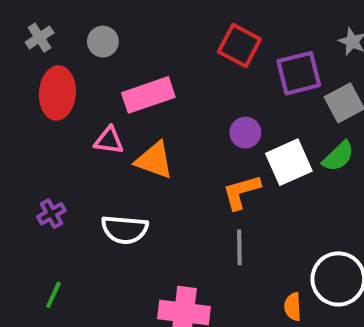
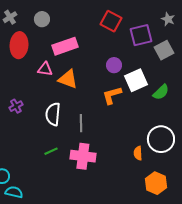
green semicircle: (338, 156) -> (161, 92), moved
white semicircle: (125, 229) -> (53, 114), turned 90
gray line: (239, 247) -> (81, 123), moved
green line: (53, 295) -> (51, 151), moved, turned 40

